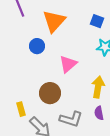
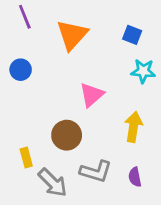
blue circle: (37, 46) -> (21, 70), moved
purple semicircle: (99, 113) -> (135, 177), moved

